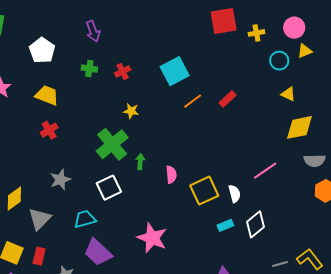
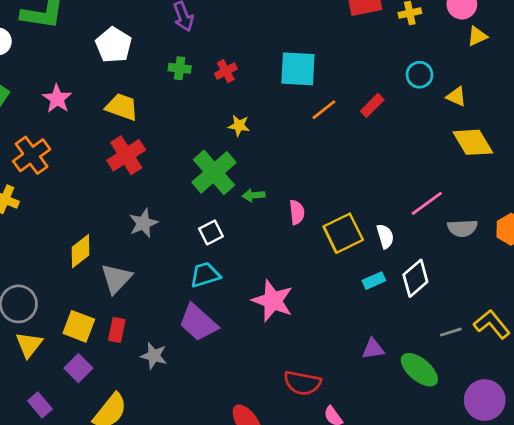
cyan circle: (279, 61) -> (419, 75), moved
cyan square: (175, 71) -> (298, 69), turned 32
yellow diamond: (299, 127) -> (473, 142), turned 72
red cross: (49, 130) -> (126, 155), size x1.5
gray semicircle: (315, 161) -> (462, 228), moved
green arrow: (140, 162) -> (254, 195), turned -98
white square: (109, 188) -> (211, 232), size x0.7
cyan trapezoid: (85, 219) -> (205, 275), moved

